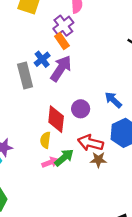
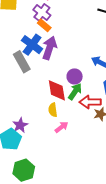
blue cross: (42, 59) -> (32, 45), size x1.5
green arrow: (64, 158) -> (75, 92), moved

